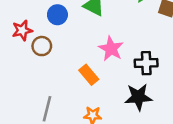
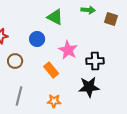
blue circle: (57, 15) -> (37, 39), moved
brown circle: (42, 46) -> (15, 61), moved

